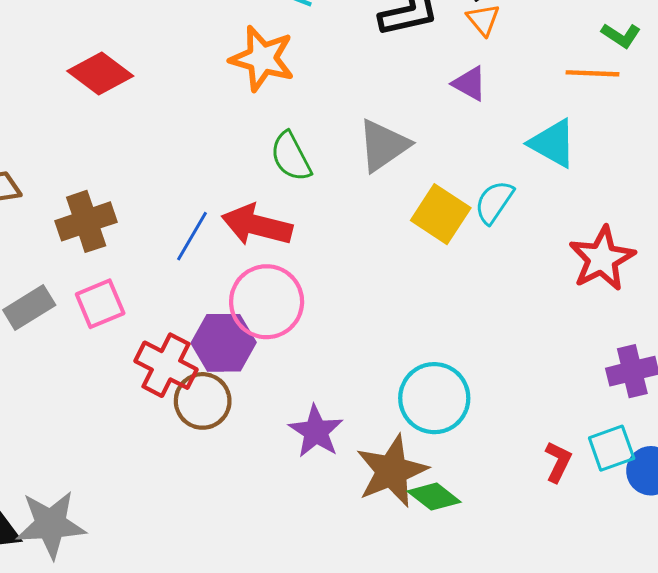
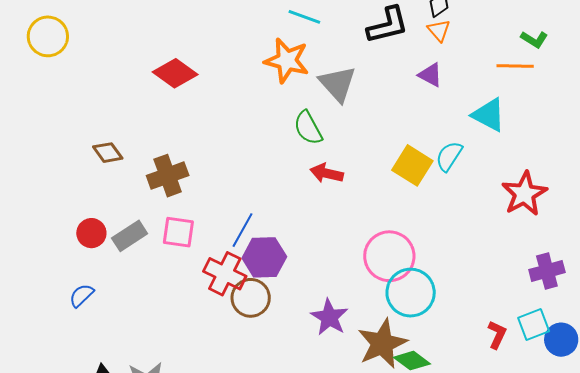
gray triangle: (383, 145) -> (338, 84), moved, turned -36
red arrow: (257, 225) -> (327, 173), moved, size x0.7
blue line: (192, 236) -> (242, 230), moved
pink circle: (267, 302) -> (389, 256), moved
pink square: (100, 304) -> (178, 232), turned 32

